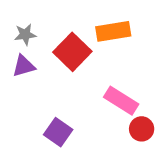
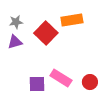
pink rectangle: (121, 101) -> (61, 78), moved
purple square: (58, 132) -> (37, 84), turned -36

